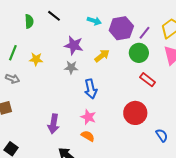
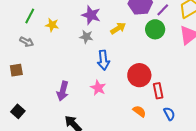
red rectangle: (148, 80) -> (158, 91), moved, turned 35
red circle: (135, 113) -> (139, 75), moved
orange semicircle: (88, 136) -> (139, 111), moved

